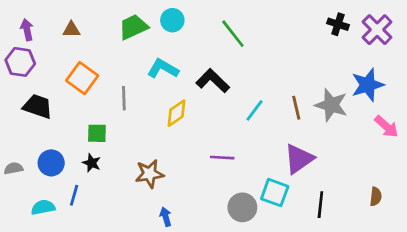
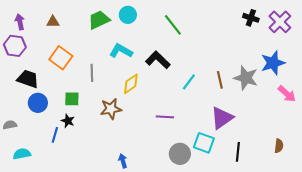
blue circle: (51, 163) -> (38, 103), moved
brown star: (149, 174) -> (111, 109), moved
blue line: (74, 195) -> (55, 135), moved
cyan semicircle: (43, 207) -> (22, 154), moved

